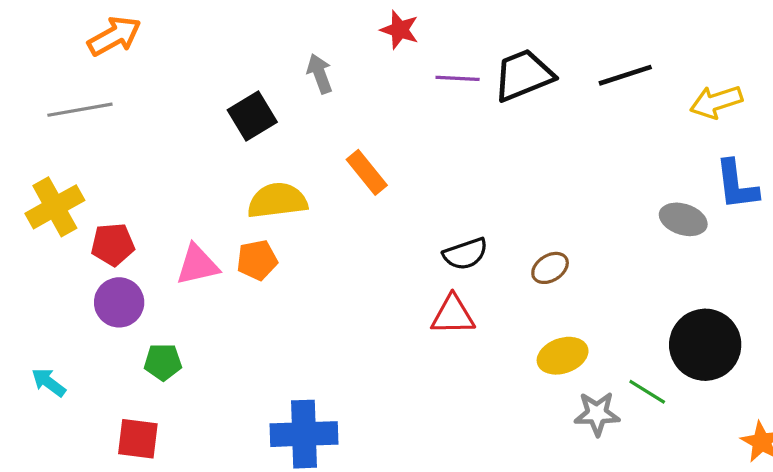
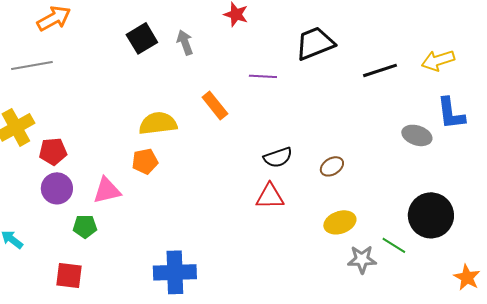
black line: (625, 75) -> (380, 70), moved
purple line: (458, 78) -> (263, 76), moved
black square: (252, 116) -> (142, 38), moved
pink triangle: (197, 265) -> (107, 190), moved

